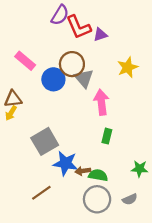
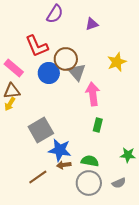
red L-shape: (78, 27) -> (37, 46), moved
purple triangle: (100, 35) -> (92, 24), moved
pink rectangle: (25, 61) -> (14, 68), moved
brown arrow: (83, 171) -> (64, 165), moved

